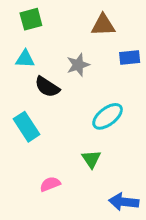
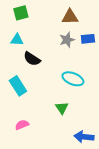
gray star: (78, 65) -> (67, 40), moved
cyan ellipse: (108, 116) -> (73, 79), turned 60
pink semicircle: (50, 184) -> (22, 125), moved

